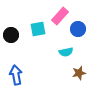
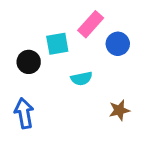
black circle: (11, 35) -> (29, 62), moved
cyan semicircle: (66, 52) -> (82, 79), moved

